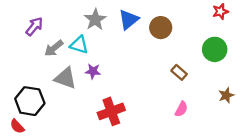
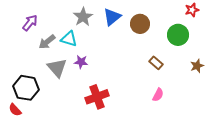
green circle: (215, 49) -> (178, 35), moved
gray triangle: (65, 78) -> (57, 68), turned 30
brown star: (226, 95) -> (197, 66), moved

